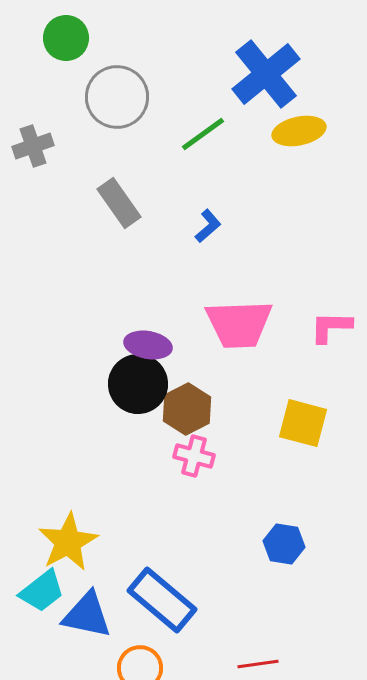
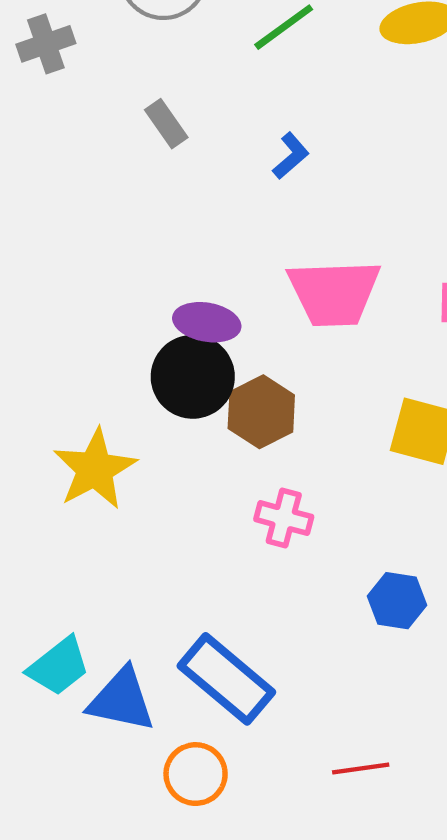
gray rectangle: (119, 203) -> (166, 124), size x0.7
pink cross: (194, 456) -> (284, 518), moved
yellow star: (68, 542) -> (95, 469), moved

